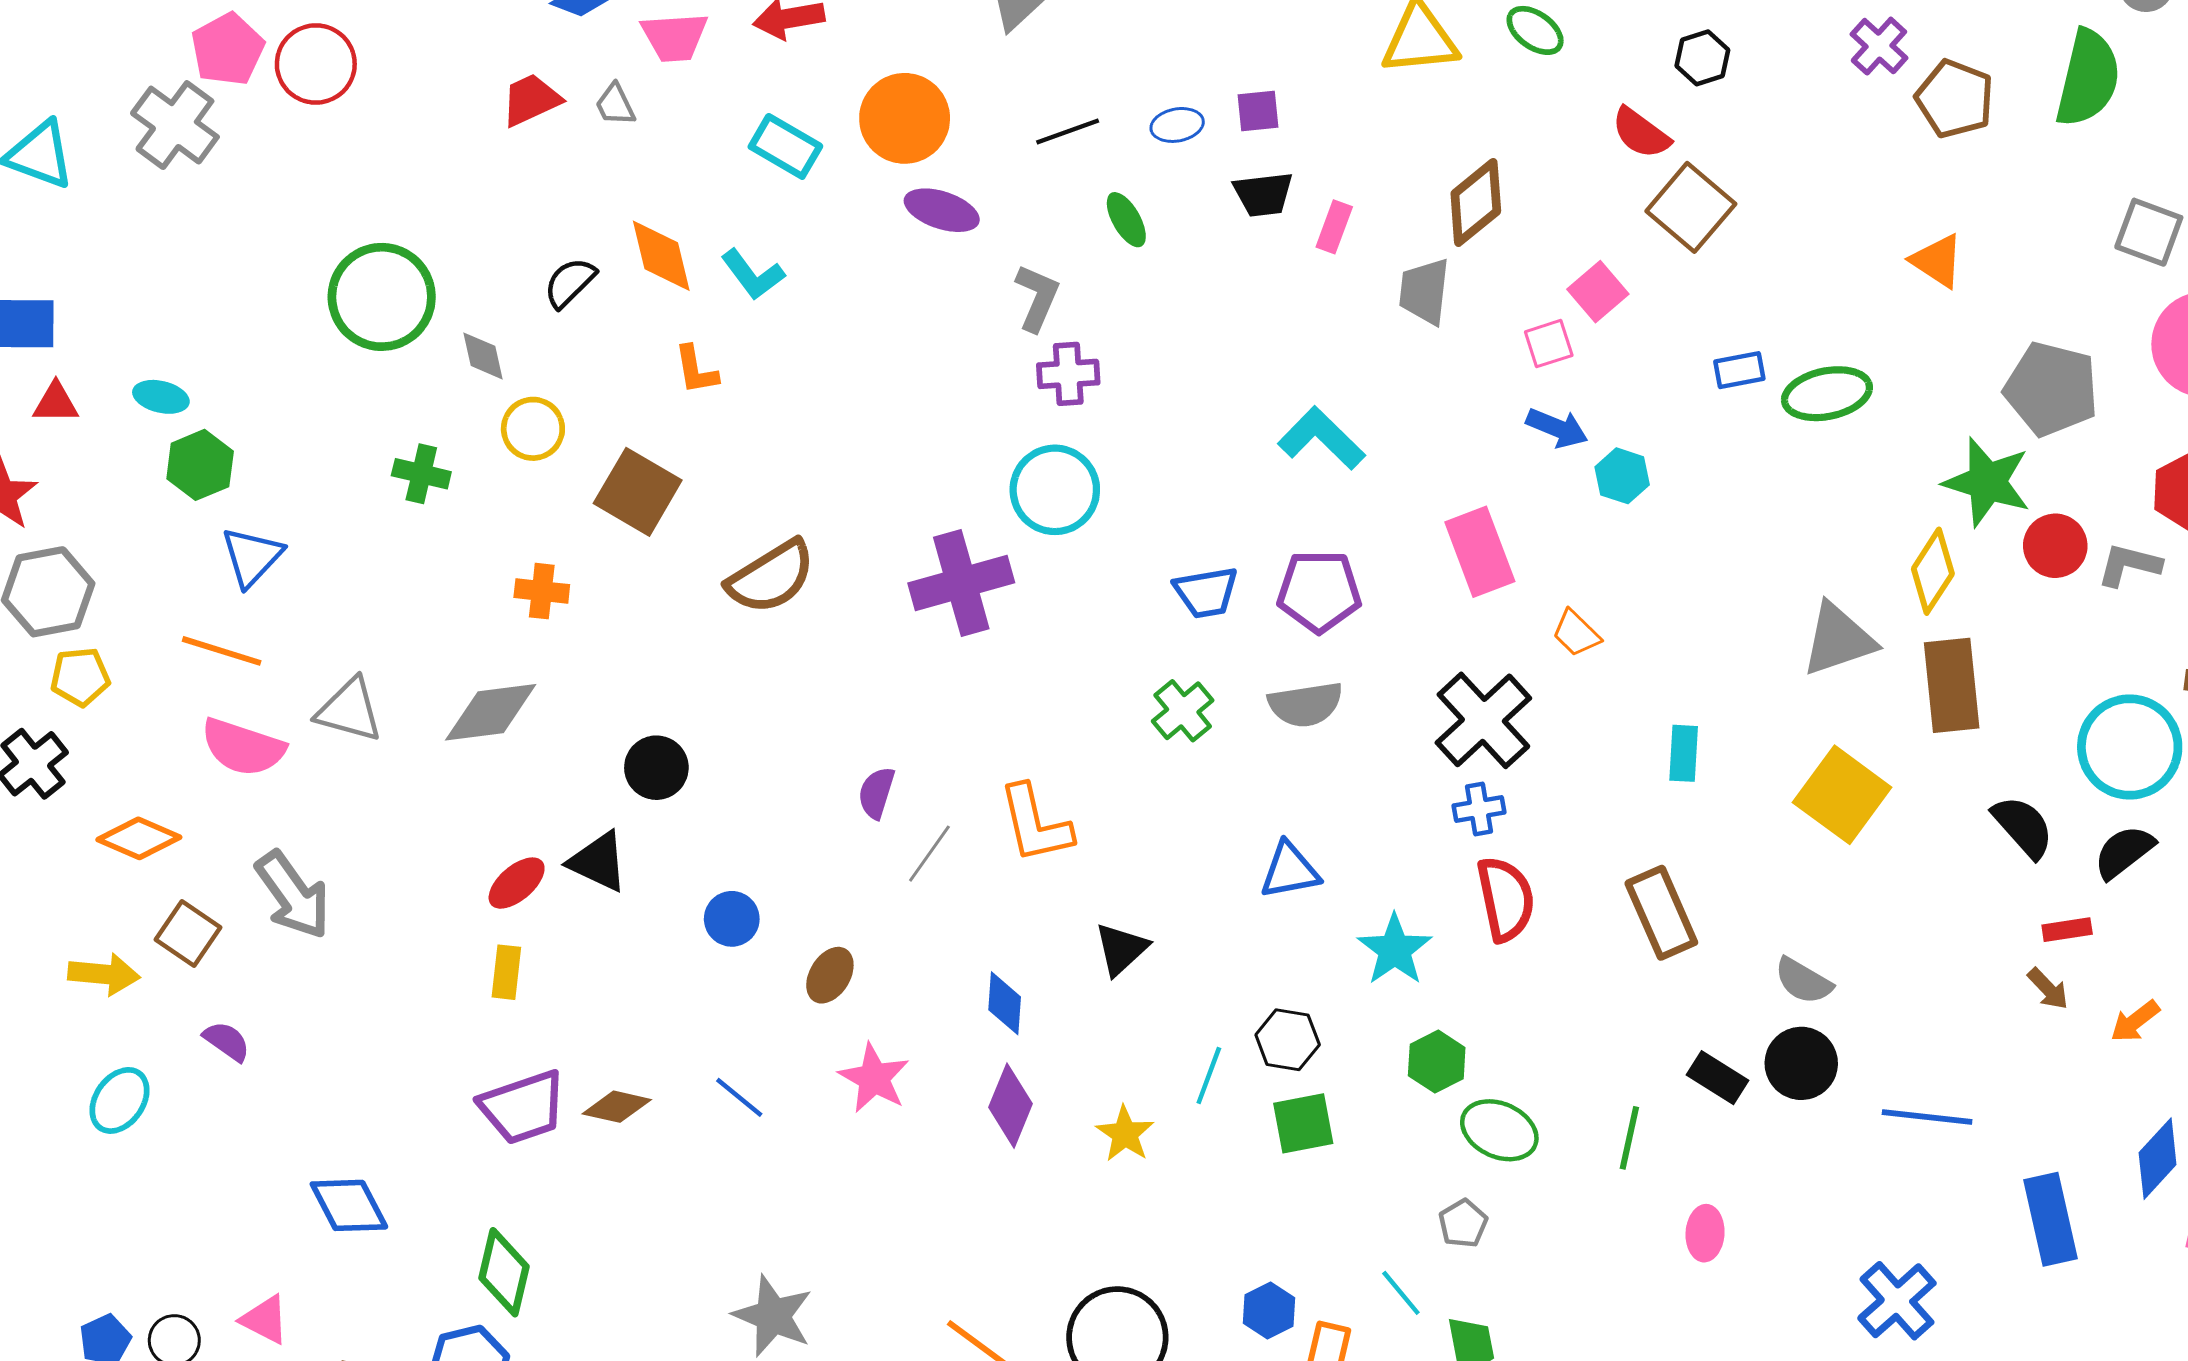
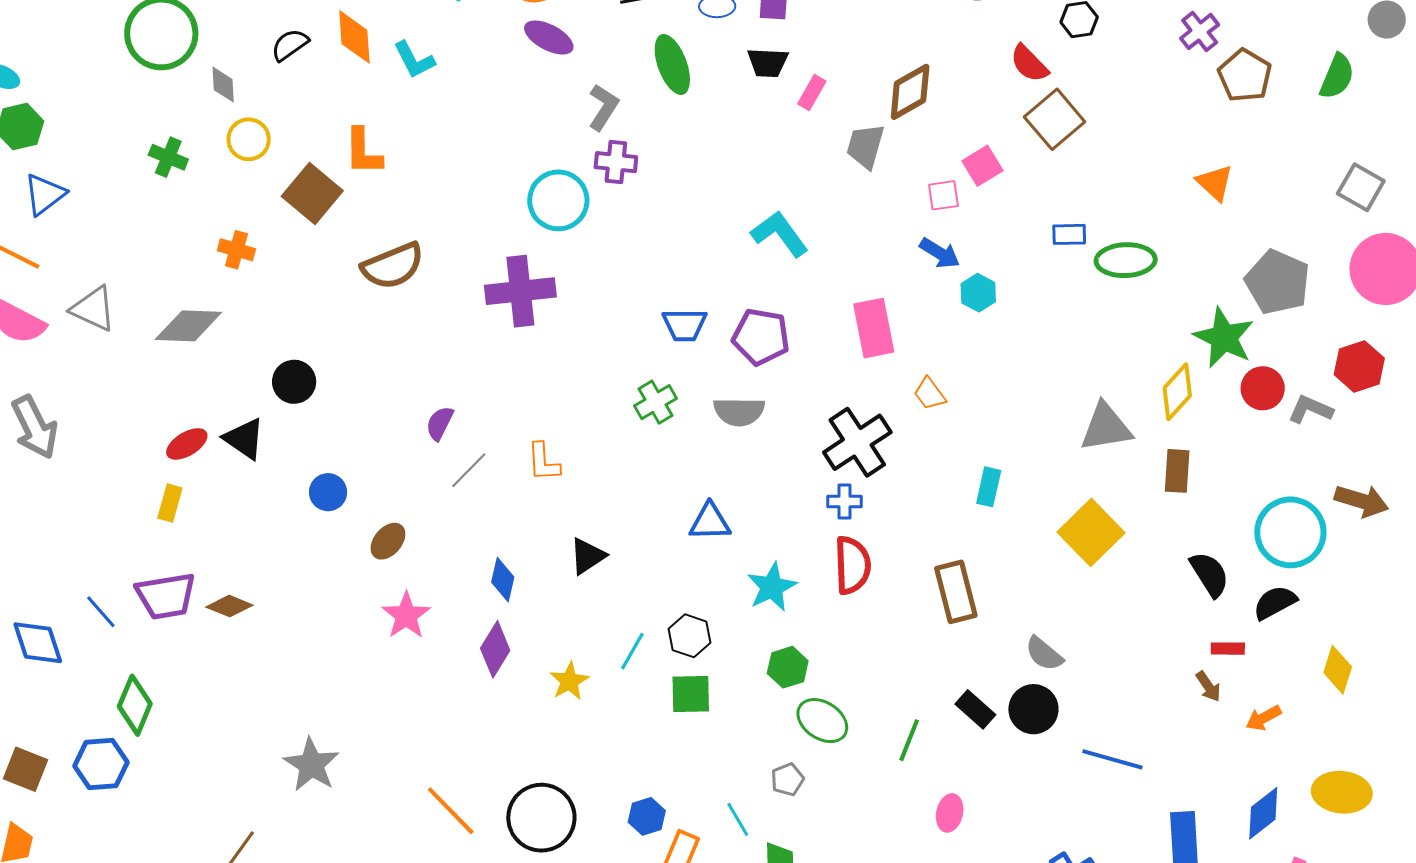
green semicircle: (2088, 78) -> (1337, 76), size x0.7
green ellipse: (1126, 220) -> (672, 65), size x1.5
orange L-shape: (696, 370) -> (363, 152), moved, size x1.4
cyan circle: (1055, 490) -> (558, 200), moved
brown rectangle: (1952, 685) -> (1177, 471), size x0.7
orange L-shape: (1035, 824) -> (543, 462), size x0.7
blue line: (739, 1097) -> (101, 612), moved

